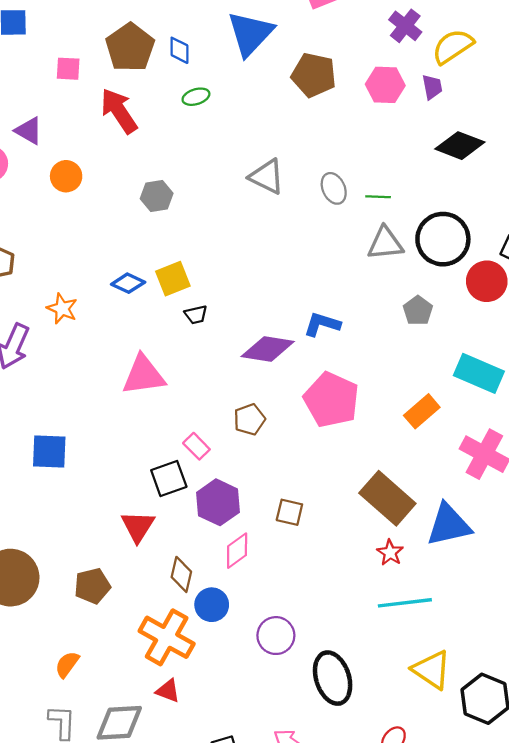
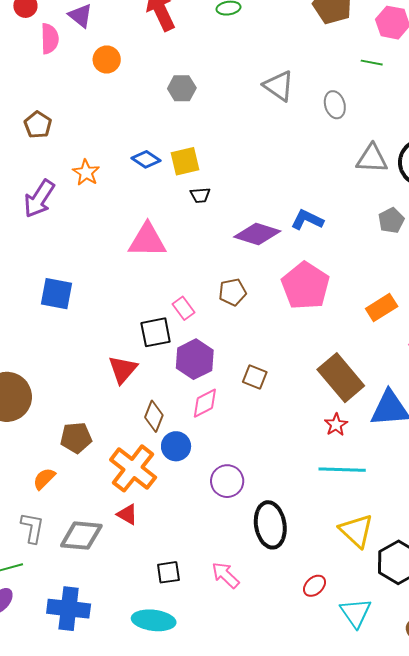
green line: (378, 197) -> (372, 63), moved
brown pentagon: (92, 586) -> (76, 438), moved

